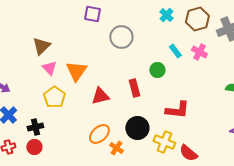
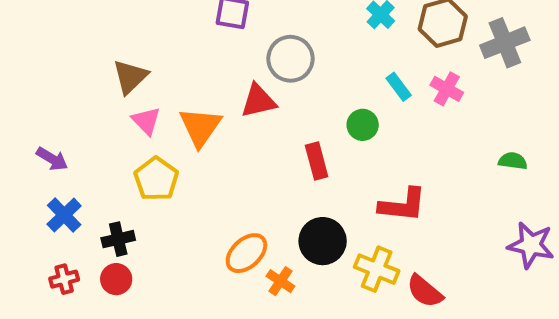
red triangle: (100, 96) -> (258, 101), moved

